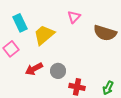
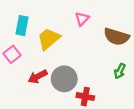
cyan rectangle: (20, 23) -> (22, 26), turned 36
gray circle: (58, 71) -> (64, 79), size x1.5
green arrow: (108, 88) -> (120, 71), moved

